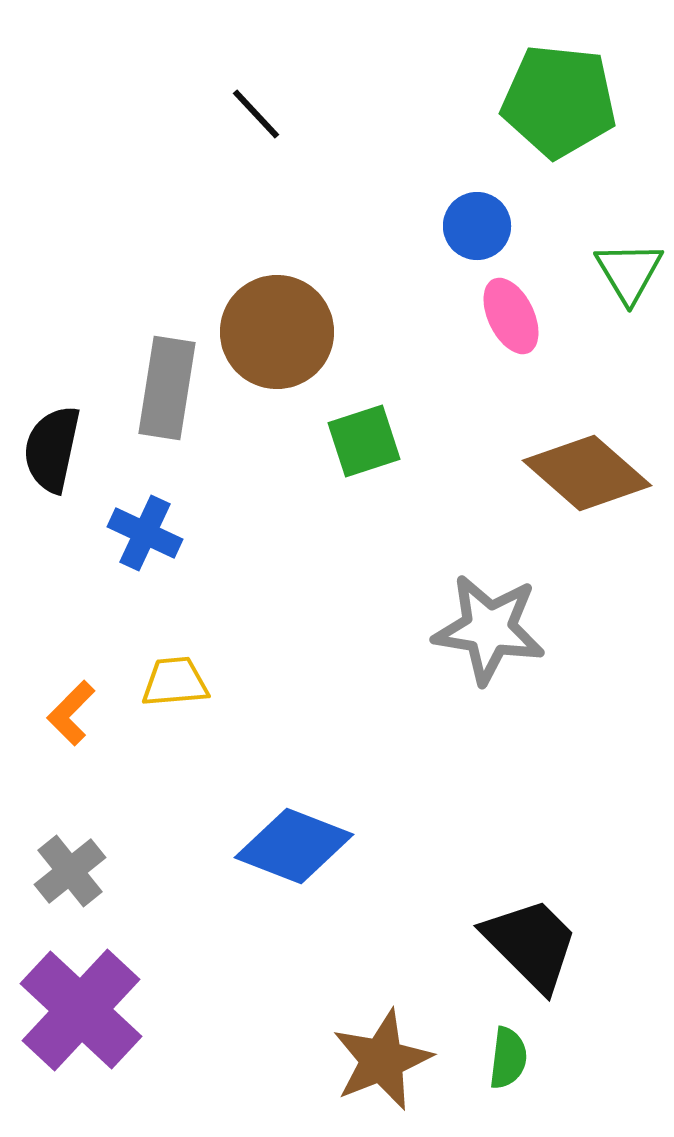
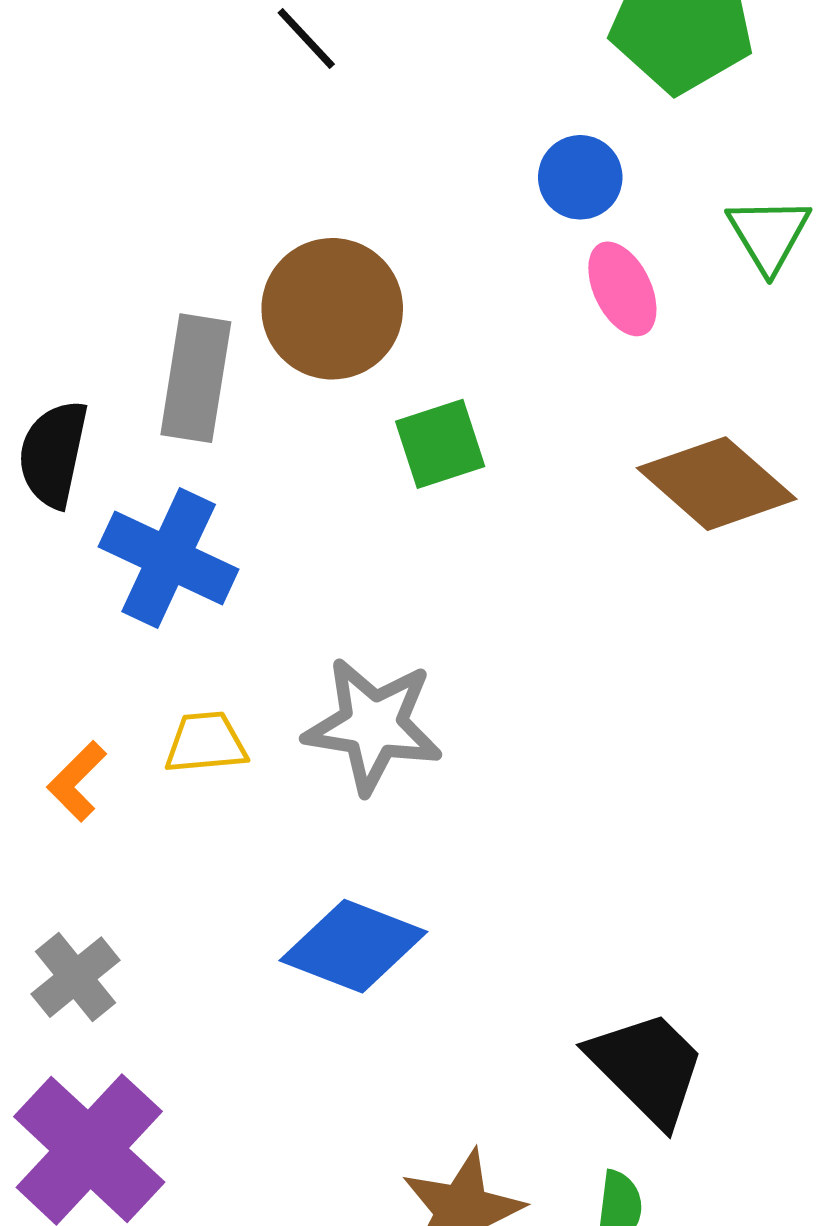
blue cross: (145, 533) -> (169, 558), size x1.5
gray star: (489, 629) -> (373, 725), moved

